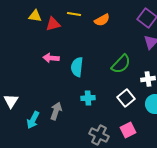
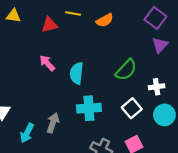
yellow triangle: (35, 16) -> (13, 16), moved
pink arrow: (51, 58) -> (47, 63), turned 42
cyan cross: (88, 98) -> (89, 108), size x1.5

